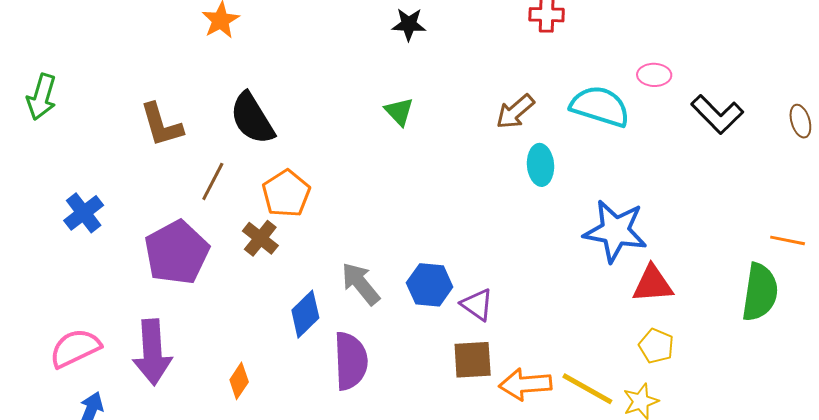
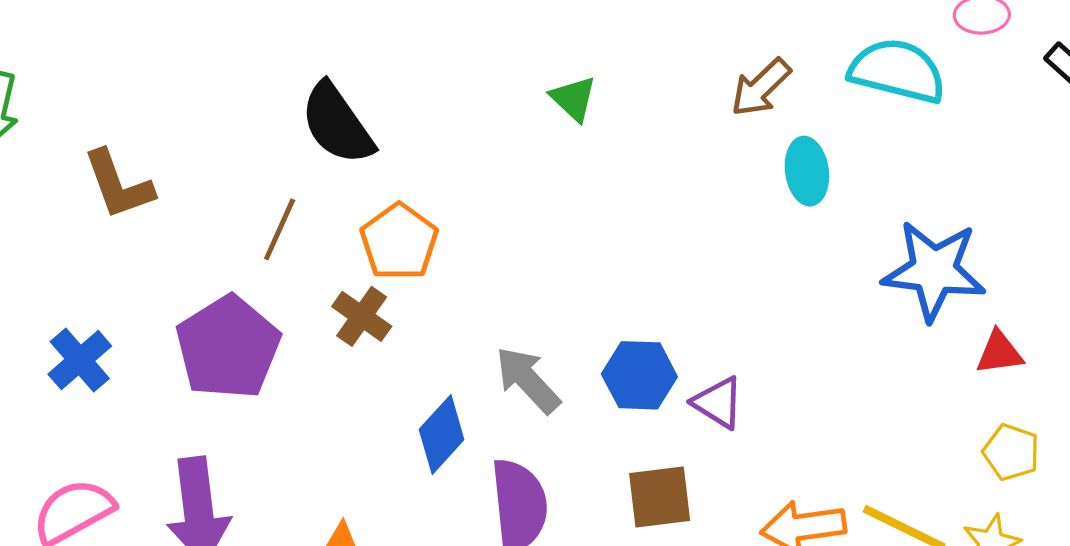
brown L-shape: (161, 125) -> (118, 185), moved
blue cross: (84, 213) -> (80, 360), moved
red triangle: (653, 284) -> (999, 353), size x0.7
brown square: (473, 360) -> (660, 497), moved

